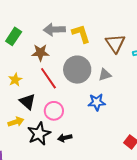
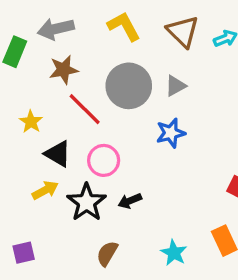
gray arrow: (54, 30) -> (56, 29), moved

